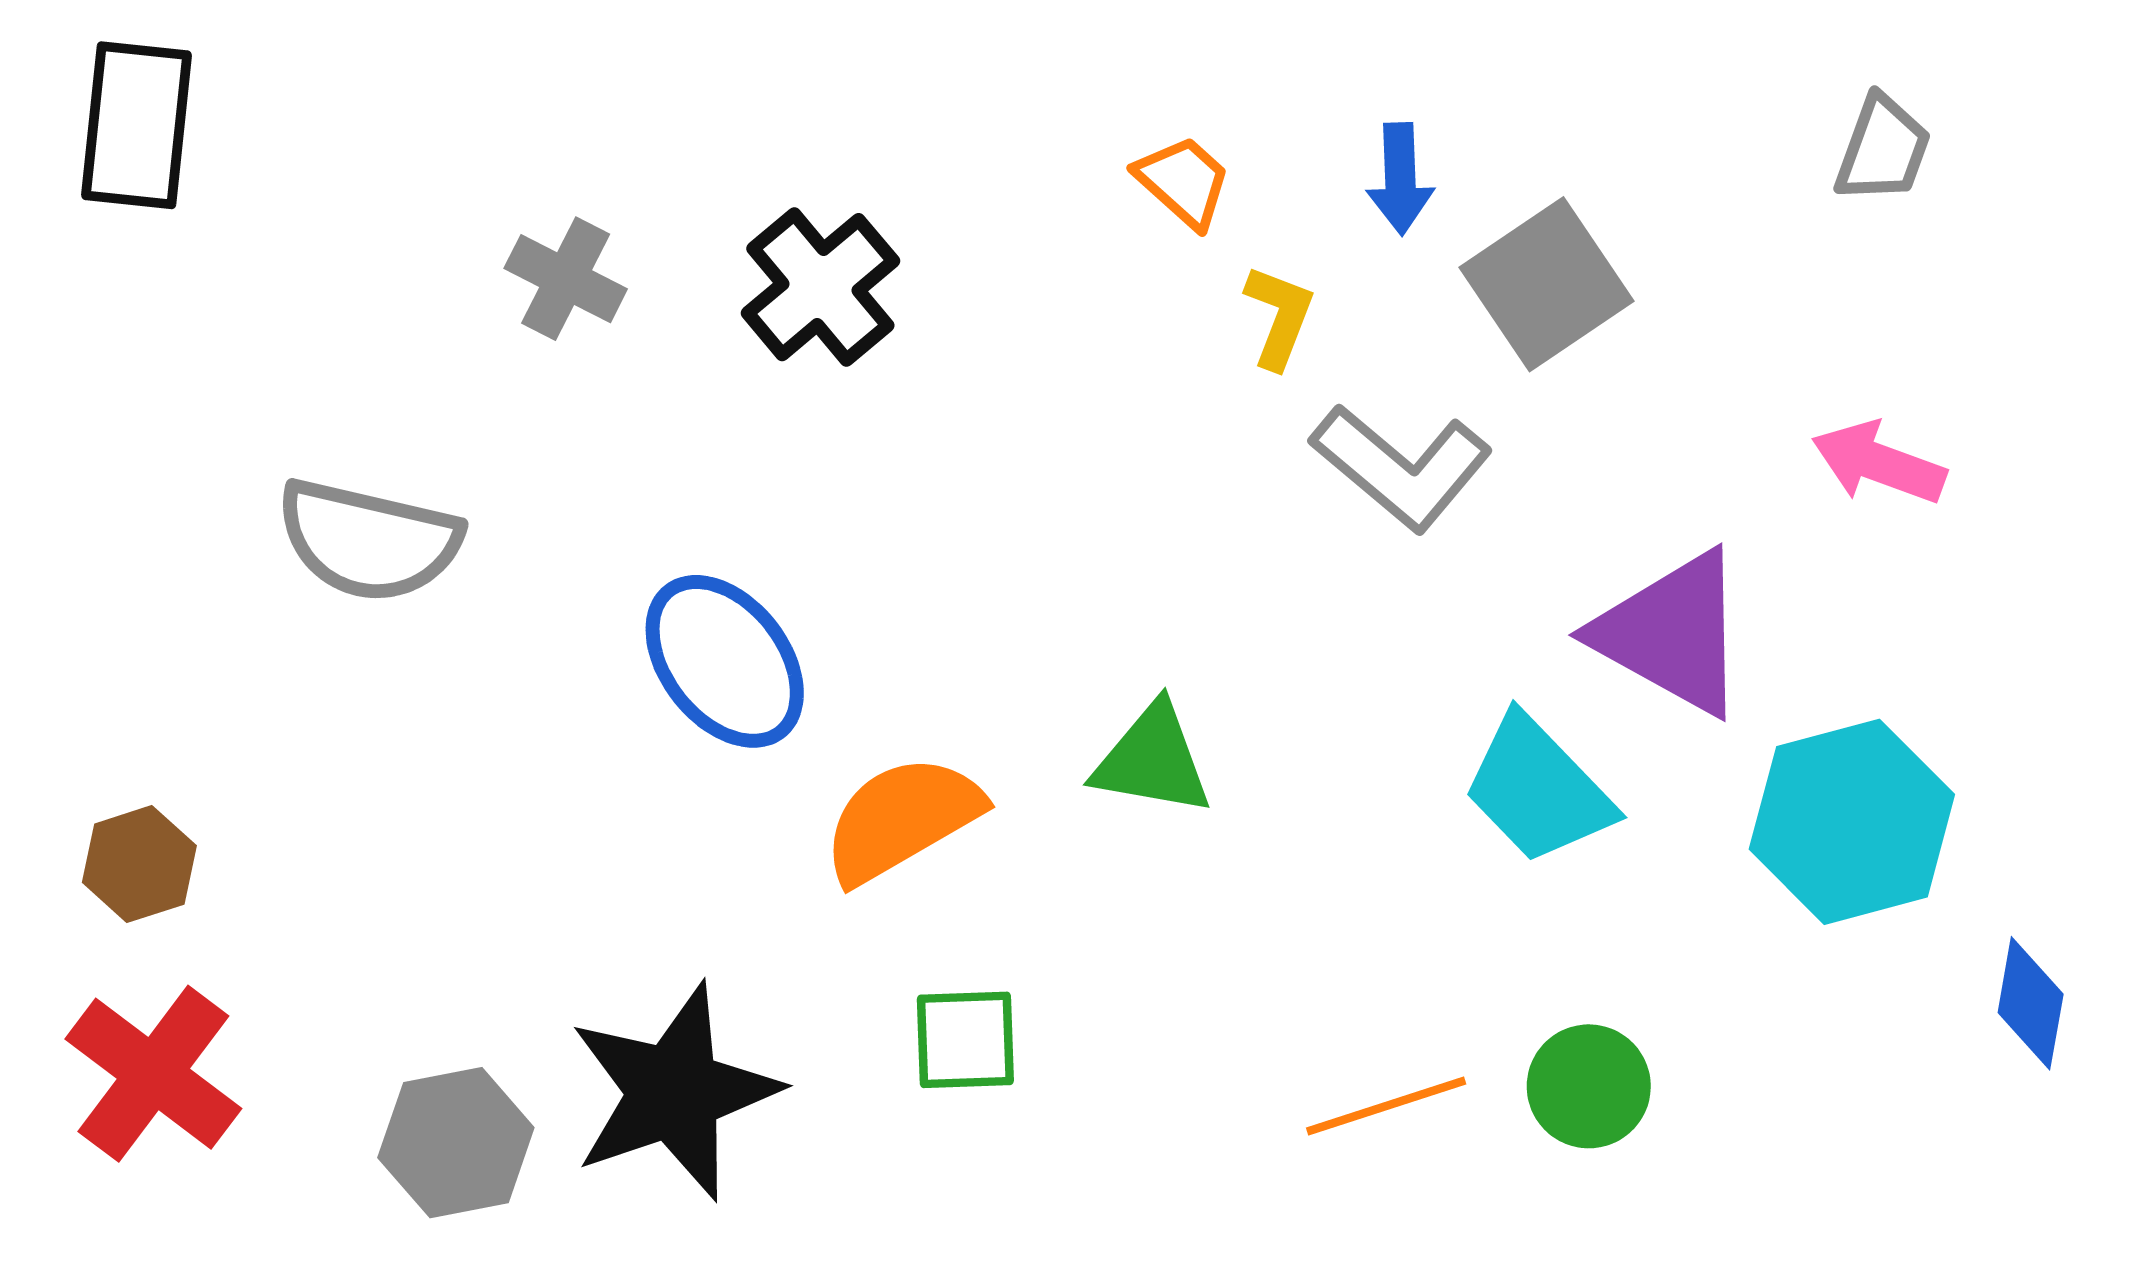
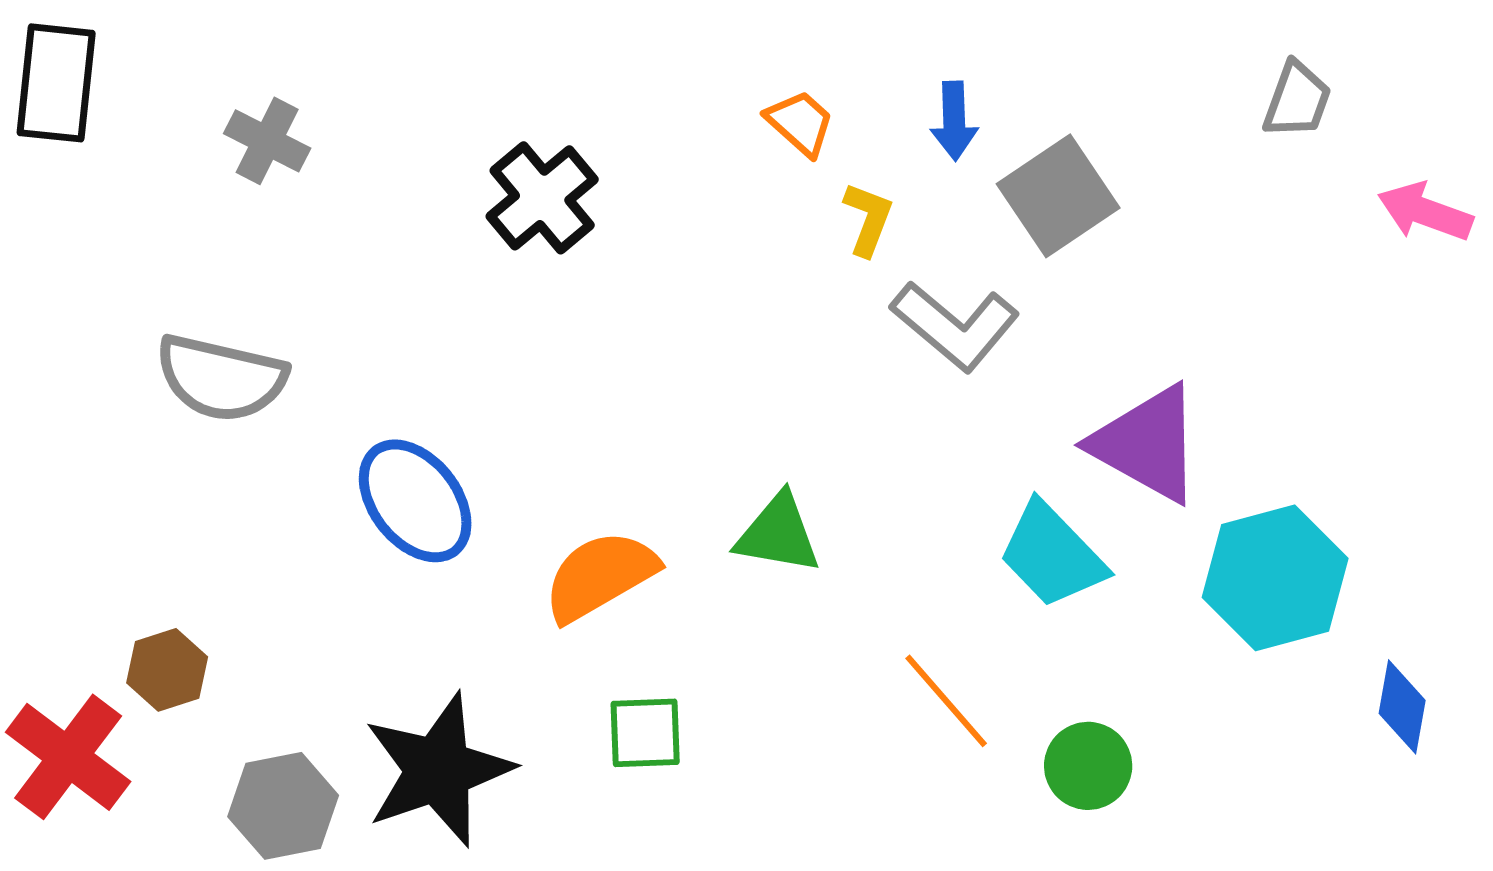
gray cross: (566, 279) -> (267, 141), moved
pink arrow: (1879, 463) -> (1425, 212), moved
blue ellipse: (725, 661) -> (415, 501), moved
brown hexagon: (139, 864) -> (167, 670), moved
orange line: (1386, 1106) -> (946, 701), moved, turned 67

